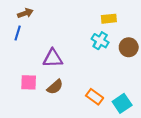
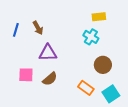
brown arrow: (25, 13) -> (38, 28), moved, turned 80
brown circle: (129, 47) -> (103, 65), moved

